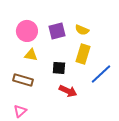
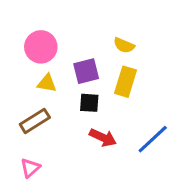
purple square: (57, 31) -> (86, 71), moved
blue line: (101, 74) -> (153, 139), moved
brown rectangle: (23, 80) -> (35, 121), turned -48

